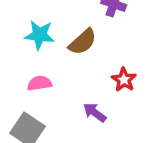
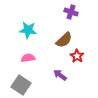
brown semicircle: (83, 42) -> (64, 40), moved

